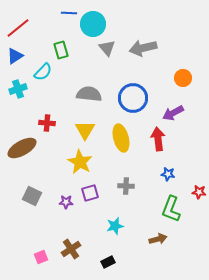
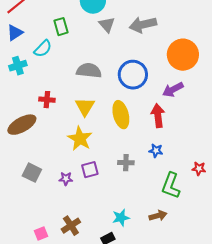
orange circle: (183, 78) -> (183, 55), size x1.8
blue star: (168, 174) -> (156, 151), moved
cyan star: (115, 226) -> (121, 218), moved

